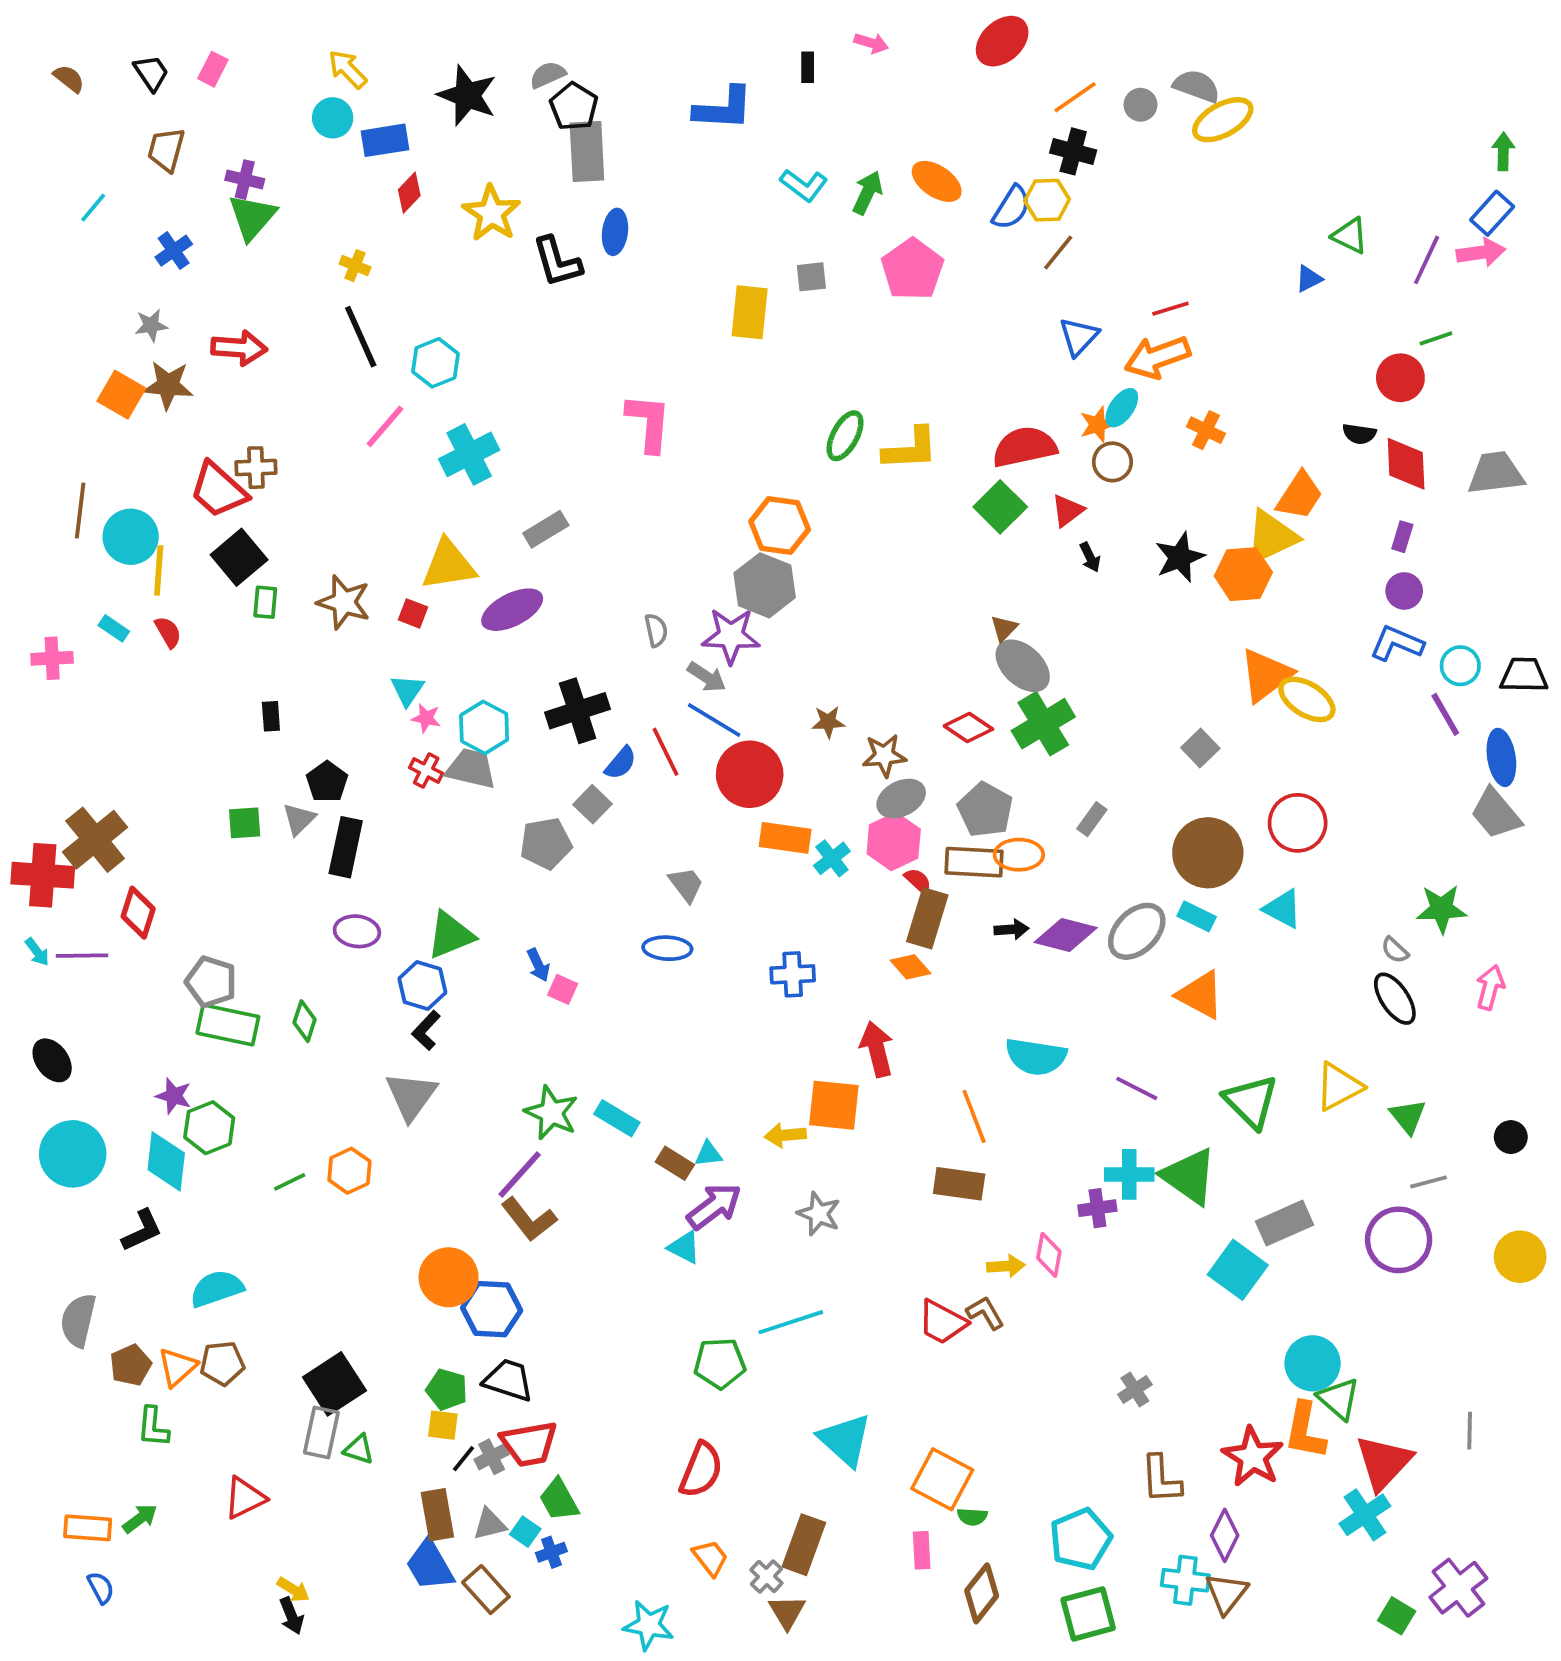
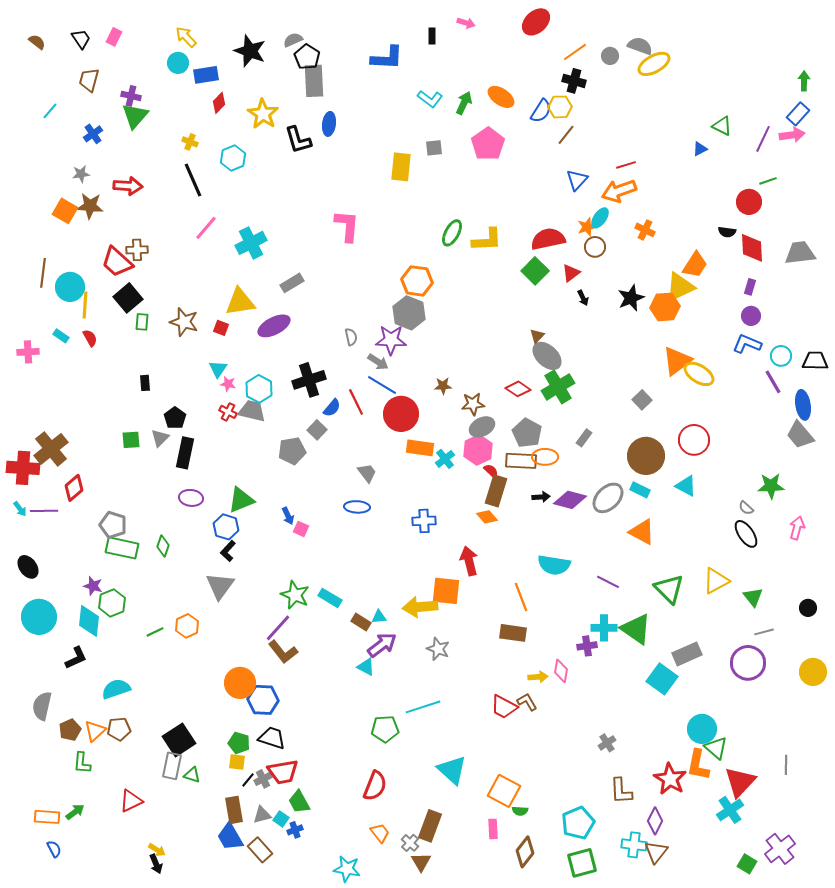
cyan hexagon: (435, 363) -> (233, 158), moved
red diamond: (138, 913) -> (74, 488), turned 32
yellow arrow: (785, 1135) -> (420, 607), size x1.6

